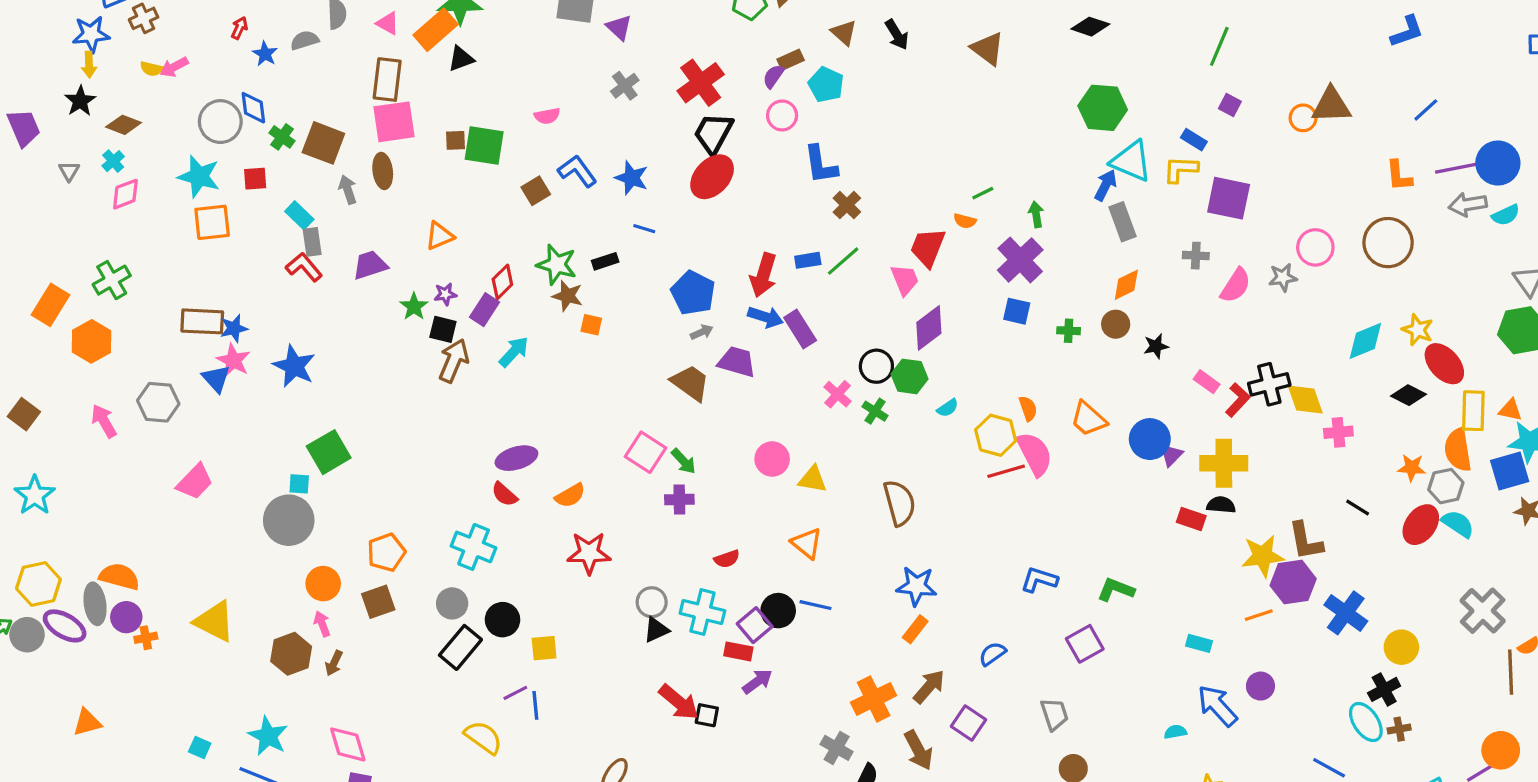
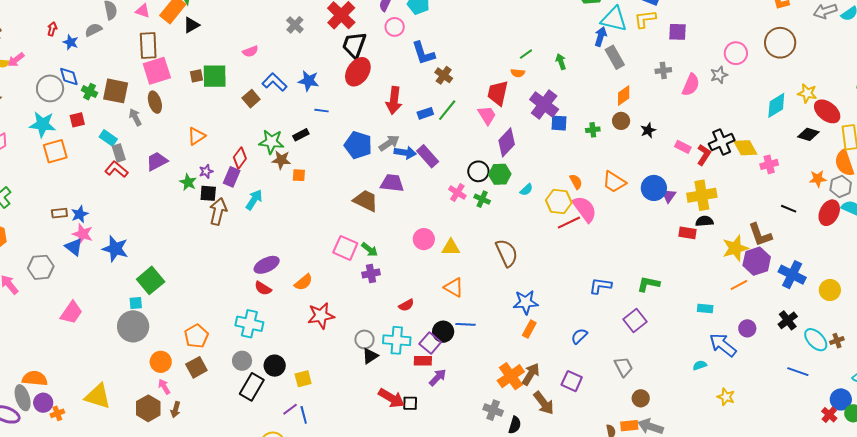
purple square: (1229, 198) -> (677, 32), size x0.7
purple cross: (1020, 260) -> (544, 104), moved
red arrow: (763, 275) -> (394, 100), moved
brown rectangle: (202, 321) -> (59, 213), size x0.6
gray arrow: (702, 332) -> (389, 143), moved, size x1.5
blue star: (294, 366) -> (115, 249), moved
brown arrow: (929, 687) -> (531, 374), moved
black cross: (1384, 689) -> (788, 320), moved

